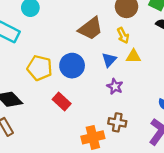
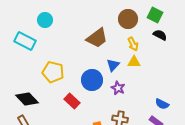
yellow arrow: (123, 35) -> (133, 44), moved
blue circle: (72, 66) -> (92, 80), moved

